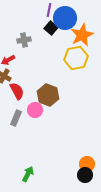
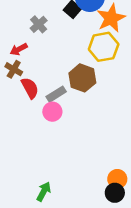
gray cross: (24, 40) -> (39, 24), turned -32
brown hexagon: (48, 95) -> (82, 78), moved
gray rectangle: (16, 118) -> (56, 94), moved, turned 35

